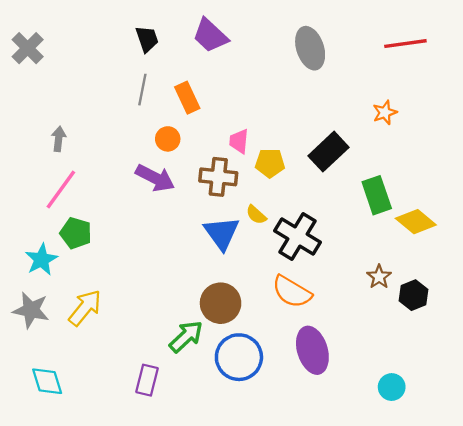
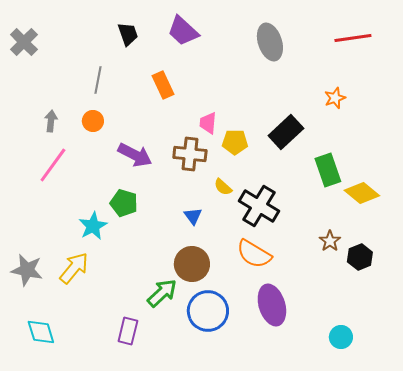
gray line: (142, 90) -> (98, 80), moved
orange circle: (168, 139) -> (93, 121), moved
green pentagon: (76, 233) -> (124, 203), moved
blue triangle: (222, 233) -> (193, 216), moved, size x0.6
cyan star: (41, 260) -> (93, 226), moved

